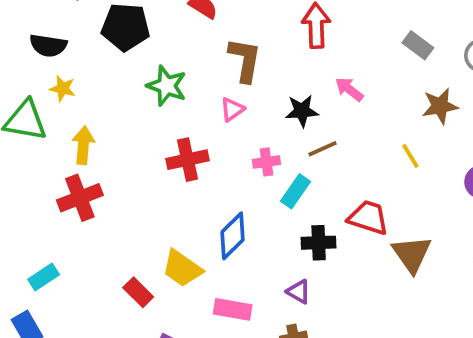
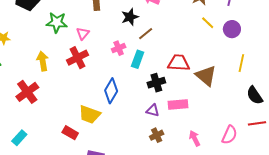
pink triangle: (232, 109) -> (83, 33), moved
yellow arrow: (83, 145) -> (43, 61), moved
yellow line: (410, 156) -> (208, 23), moved
pink rectangle: (233, 309) -> (178, 104), moved

